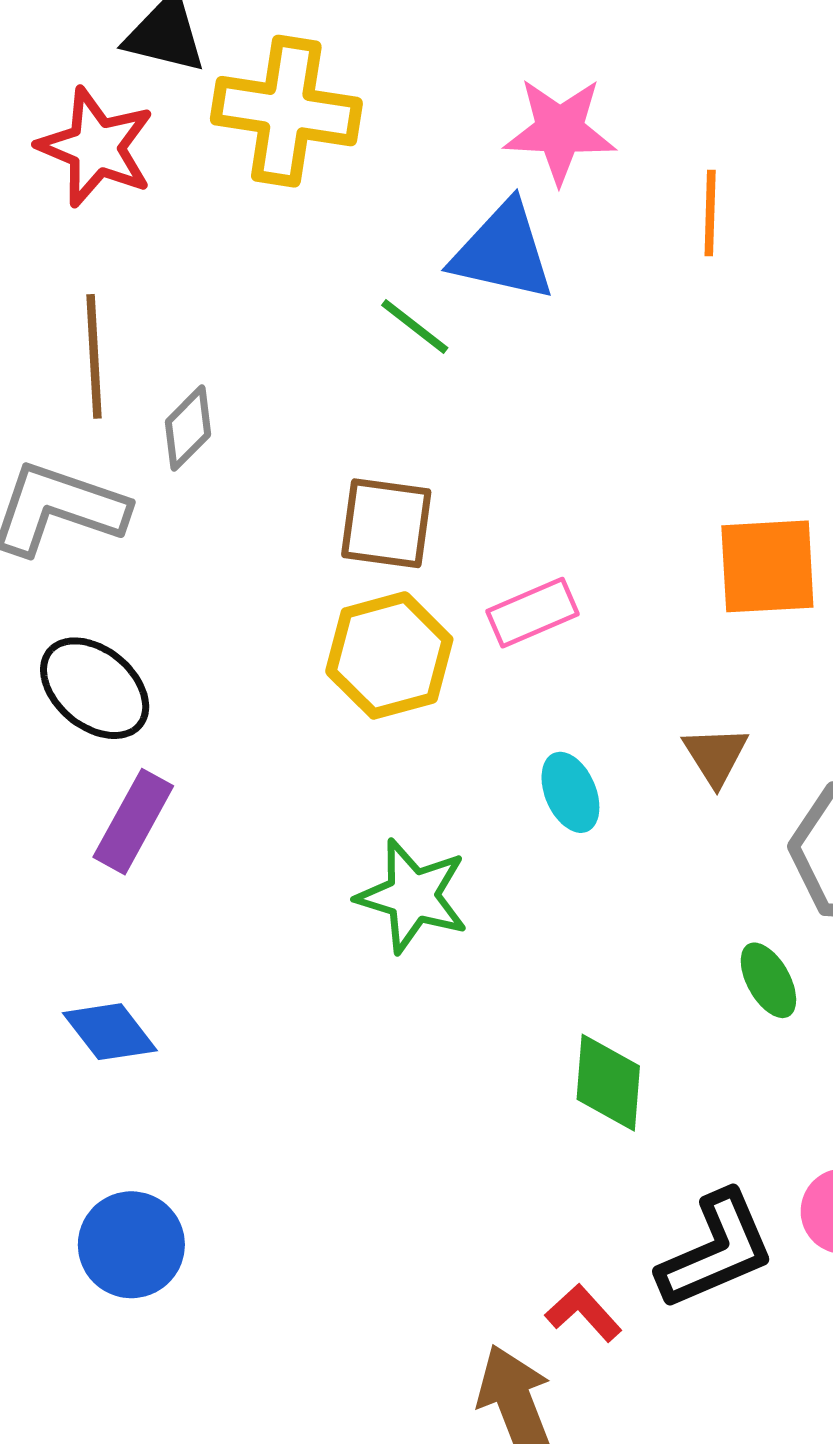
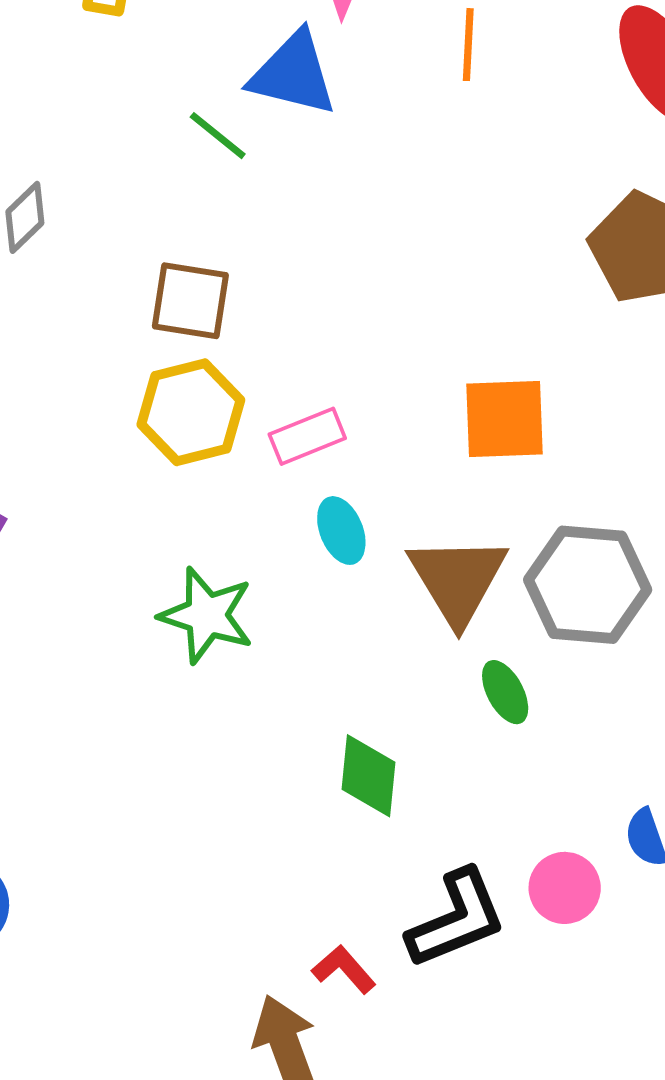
orange square: (767, 566) -> (504, 419), moved
pink rectangle: (532, 613) -> (307, 436), moved
brown triangle: (716, 756) -> (458, 580), moved, size x1.8

